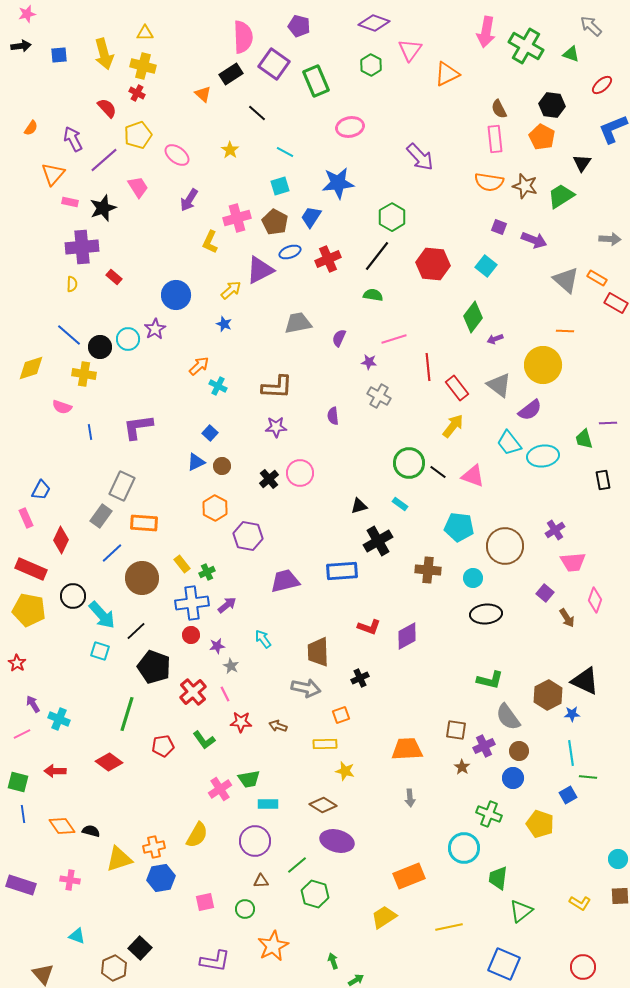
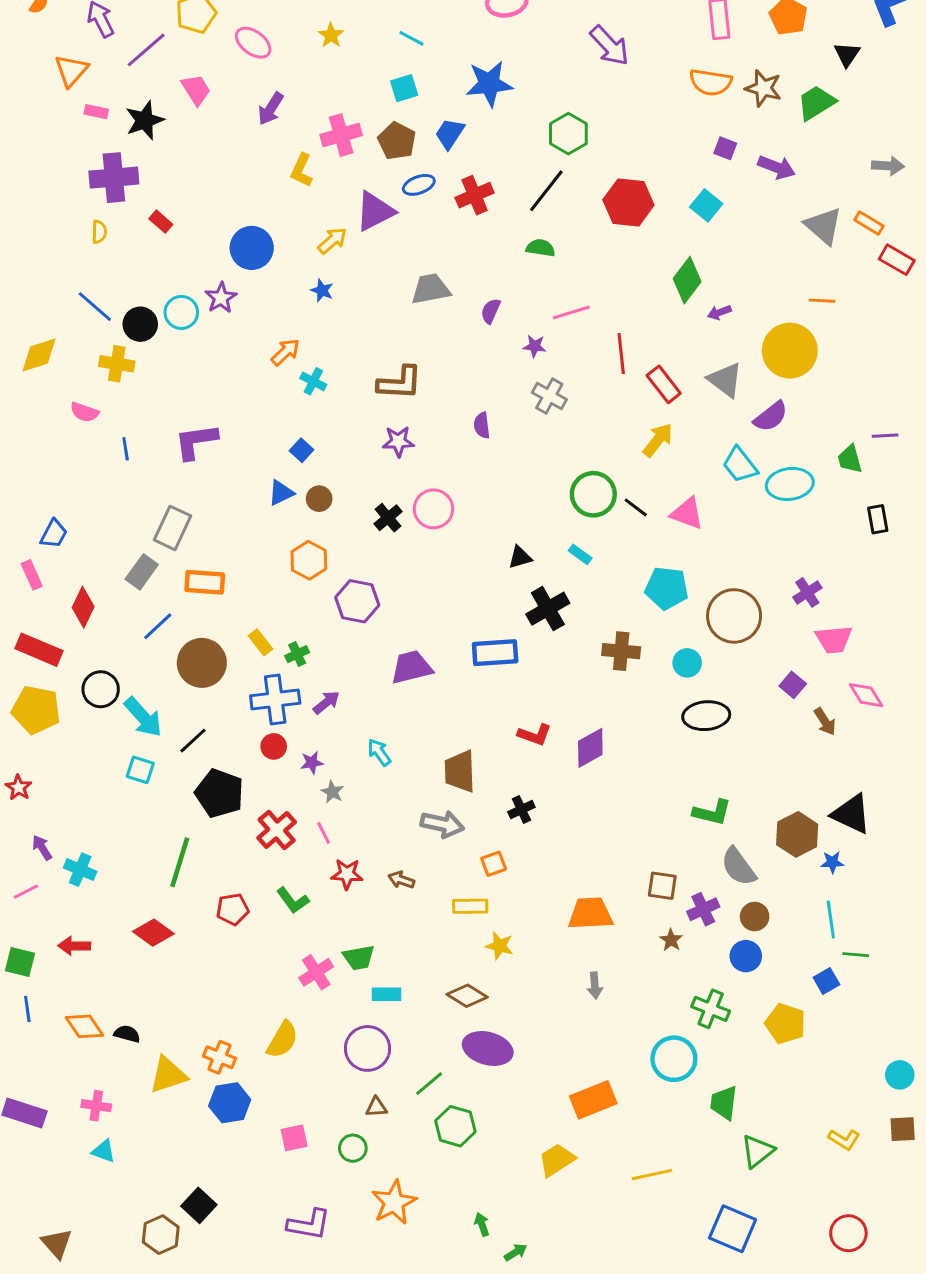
pink diamond: (595, 600) -> (866, 695), turned -50
orange cross: (154, 847) -> (219, 1057), turned 35
cyan triangle: (77, 936) -> (104, 1151), moved

